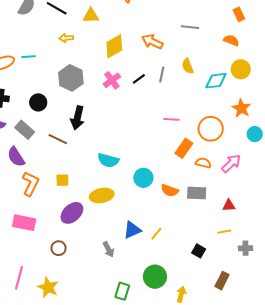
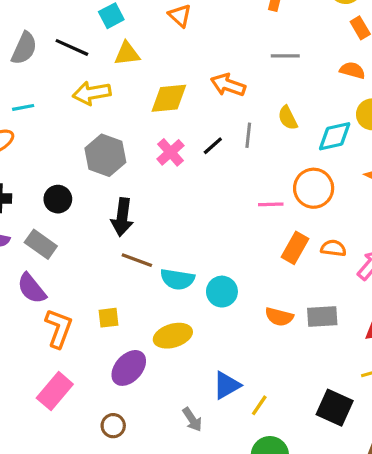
yellow arrow: (66, 38) -> (92, 93), size x1.6
yellow diamond: (114, 46) -> (169, 98), turned 30
cyan line: (28, 57) -> (23, 107), moved
orange circle: (211, 129) -> (314, 188), moved
brown line: (58, 139) -> (137, 260), moved
orange semicircle: (203, 163) -> (333, 248), moved
cyan circle: (143, 178) -> (222, 292), moved
pink rectangle: (24, 223) -> (55, 391), turned -55
yellow line: (156, 234) -> (259, 405), moved
black square: (199, 251) -> (335, 408), size x1.6

